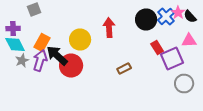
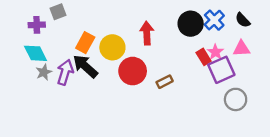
pink star: (178, 12) -> (215, 52), moved
purple cross: (13, 28) -> (37, 25), moved
orange rectangle: (42, 42) -> (85, 43), moved
red circle: (71, 66) -> (133, 71), moved

